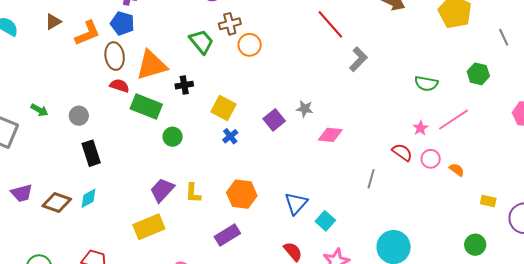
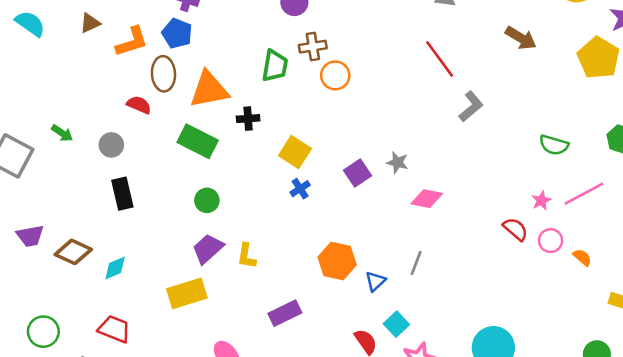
green trapezoid: (201, 42) -> (275, 66), turned 44
red semicircle: (119, 86) -> (139, 105), moved
green circle: (173, 137) -> (207, 200), moved
gray line: (371, 179) -> (416, 263), moved
orange hexagon: (242, 194) -> (337, 261), moved
cyan diamond: (88, 198) -> (115, 268), moved
blue triangle: (296, 203) -> (375, 281), size x0.7
cyan square: (325, 221) -> (396, 324), moved

